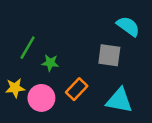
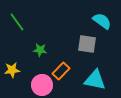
green line: (28, 48) -> (17, 22), moved, turned -66
pink circle: (41, 98) -> (42, 85), moved

